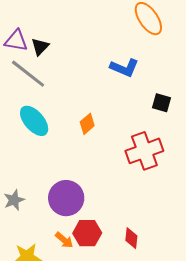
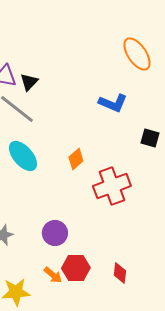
red cross: (144, 151) -> (112, 186), moved
purple circle: (66, 198) -> (55, 233), size x0.7

